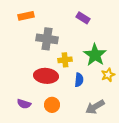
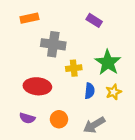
yellow star: (108, 75) -> (113, 92), moved
red ellipse: (46, 76) -> (37, 86), moved
gray arrow: (95, 107) -> (94, 125), moved

